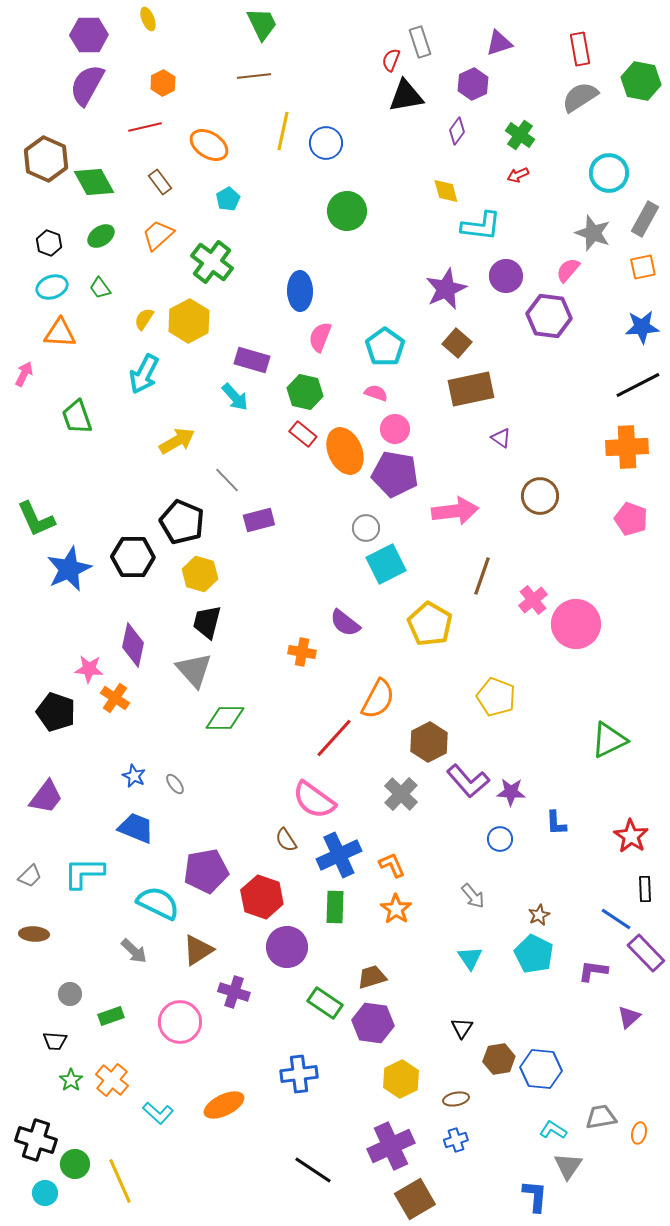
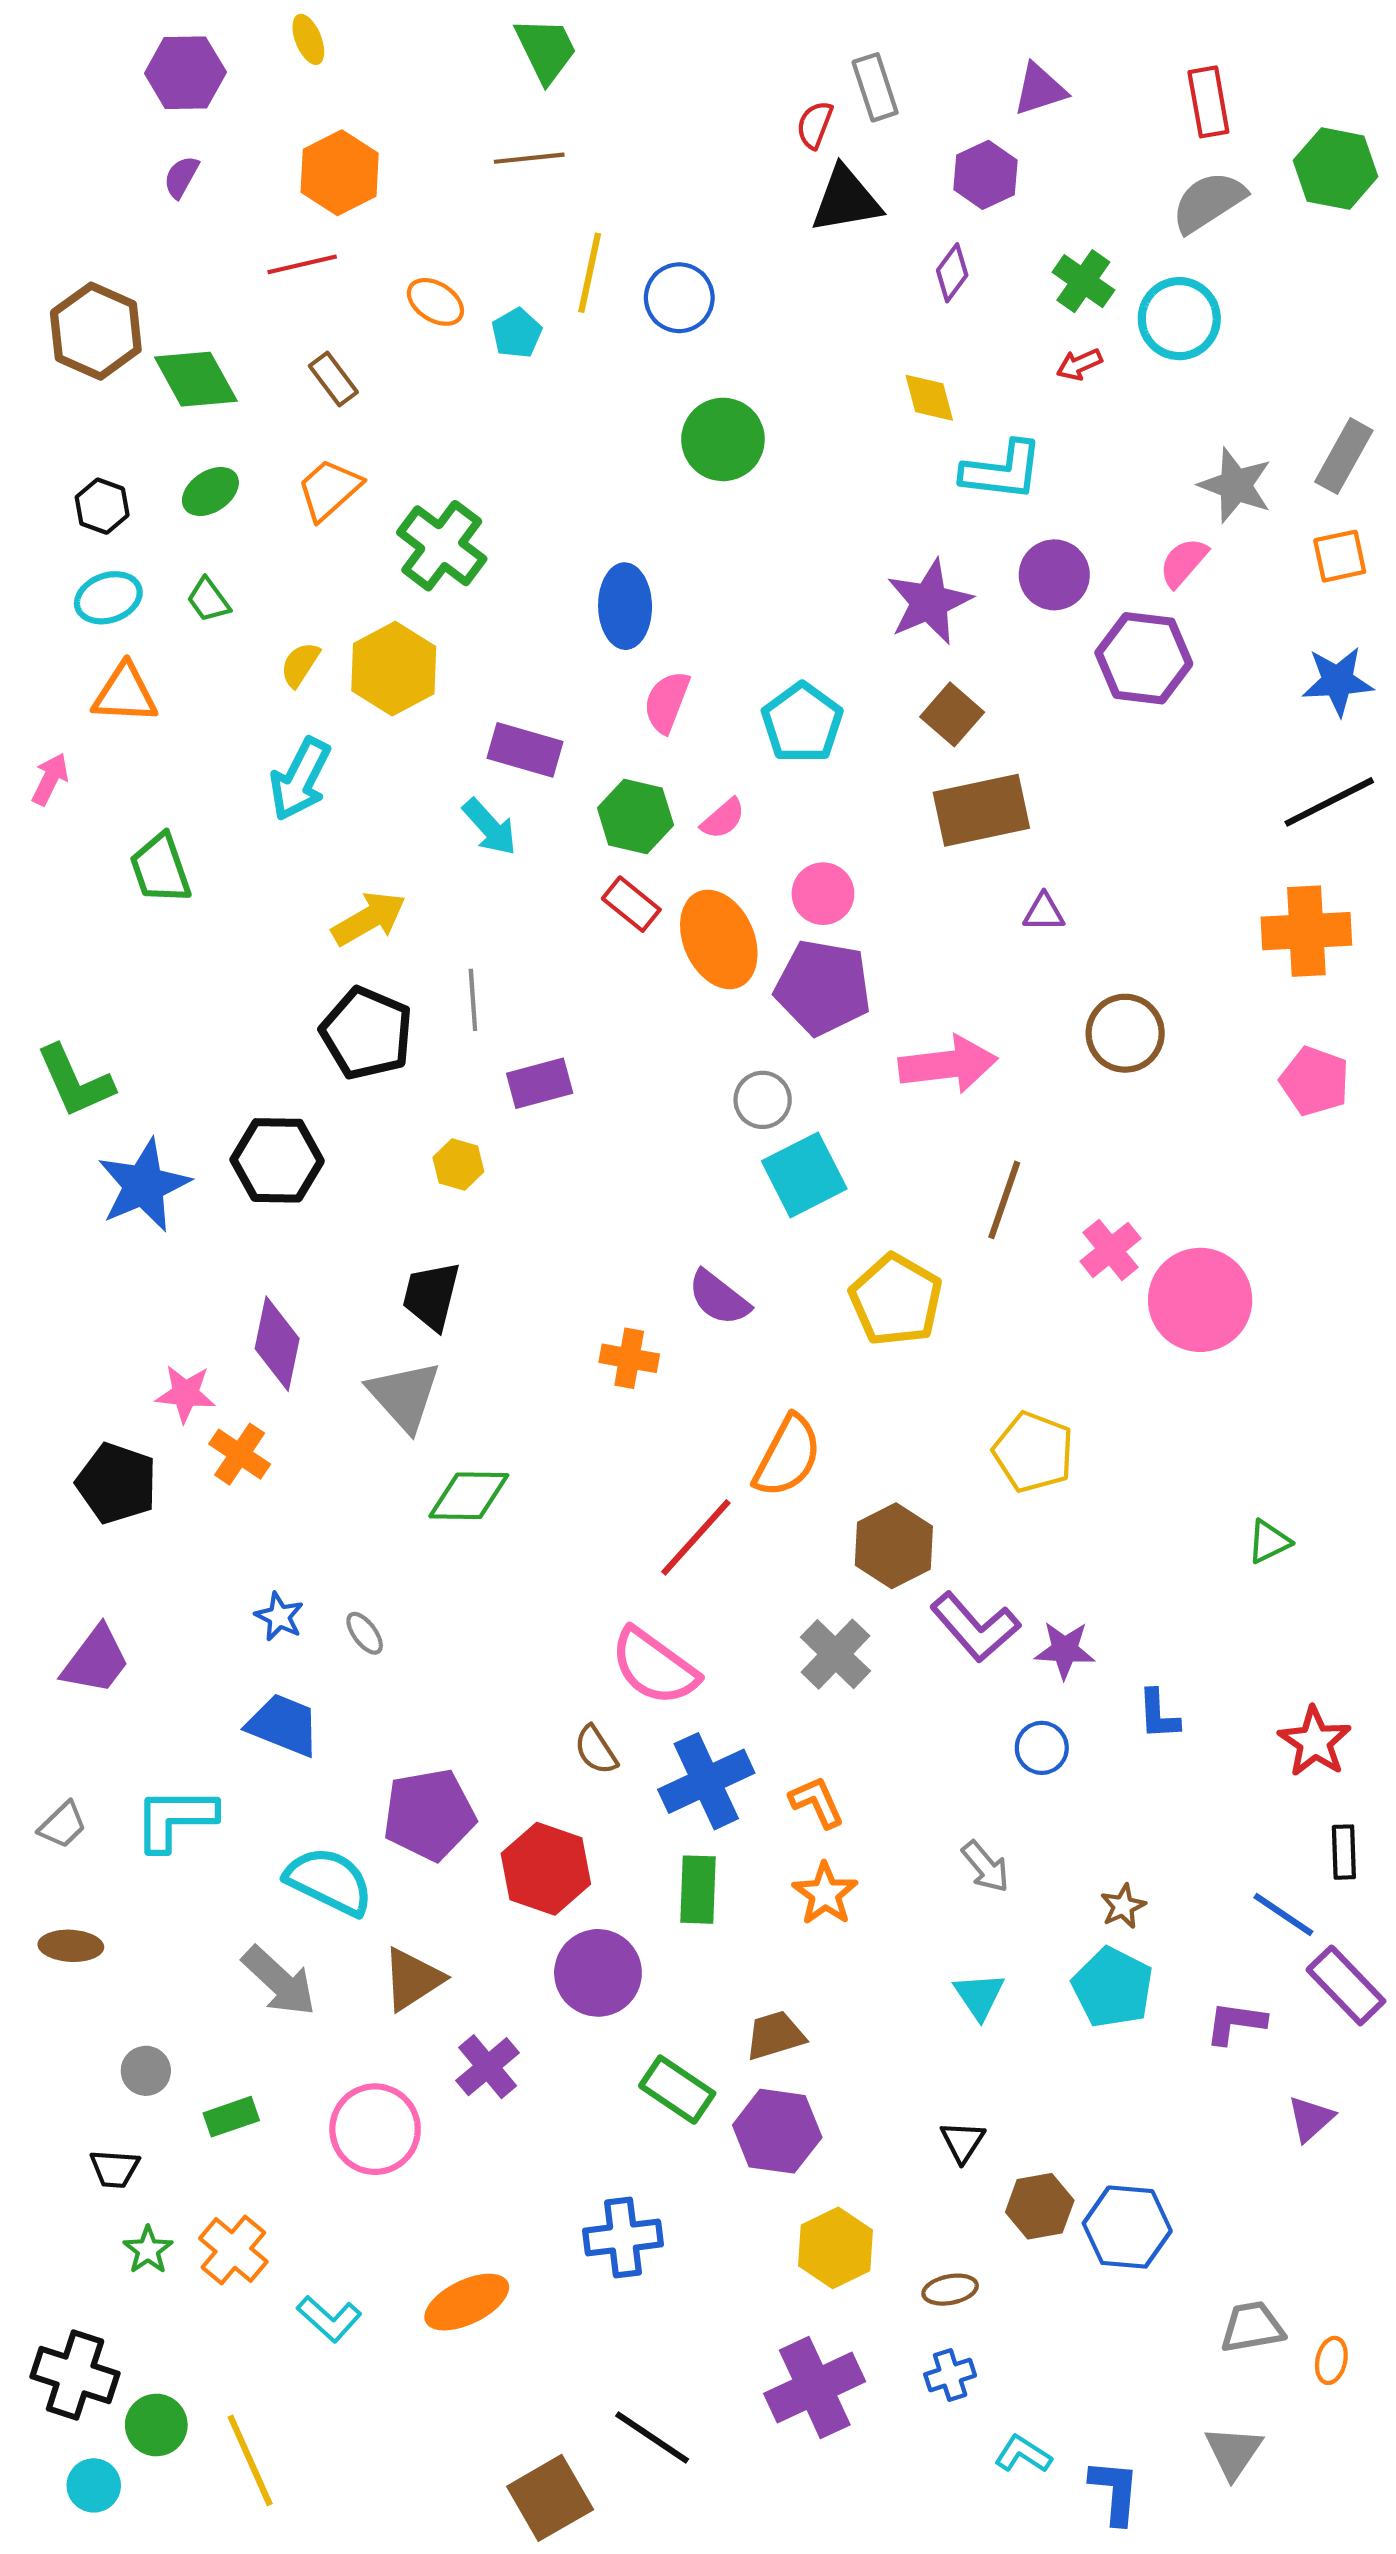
orange hexagon: (163, 83) -> (340, 173), size x1.5
purple semicircle: (87, 85) -> (181, 177), size x0.5
orange ellipse: (209, 145) -> (435, 302), size x0.7
cyan circle: (609, 173) -> (1179, 319), moved
cyan pentagon: (228, 199) -> (517, 333), moved
pink semicircle: (376, 393) -> (723, 819), moved, turned 120
purple triangle: (501, 438) -> (1044, 912), turned -35
gray line: (227, 480) -> (473, 1000), turned 40
black pentagon: (182, 522) -> (367, 1033), moved
yellow hexagon: (200, 574) -> (458, 1164), moved, size x0.7
green triangle: (609, 740) -> (1269, 1542), size x0.6
gray arrow: (134, 951) -> (279, 1981), size x1.4
purple cross: (234, 992) -> (488, 2067), turned 32
cyan L-shape: (553, 1130) -> (1023, 2454), moved
gray triangle: (568, 1166) -> (1233, 2452), moved
brown square: (415, 1199) -> (550, 2498), moved

